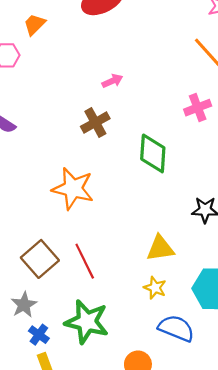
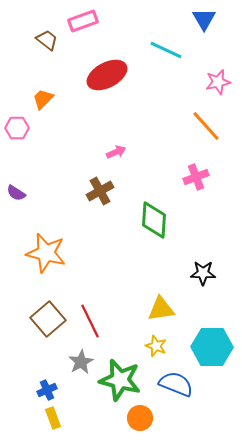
orange star: (73, 189) -> (46, 253), moved
gray star: (24, 305) -> (81, 362), moved
green star: (87, 322) -> (120, 380), moved
blue cross: (39, 335) -> (47, 390), turned 30

